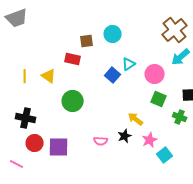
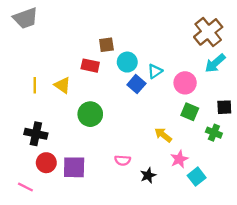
cyan circle: (113, 34) -> (127, 62), moved
black star: (125, 136) -> (148, 175), moved

